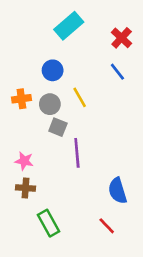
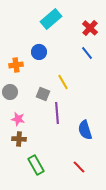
yellow line: (80, 97) -> (63, 82), moved
orange cross: (21, 99) -> (16, 65), moved
gray circle: (50, 104) -> (10, 92), moved
blue semicircle: (117, 191) -> (85, 130), moved

